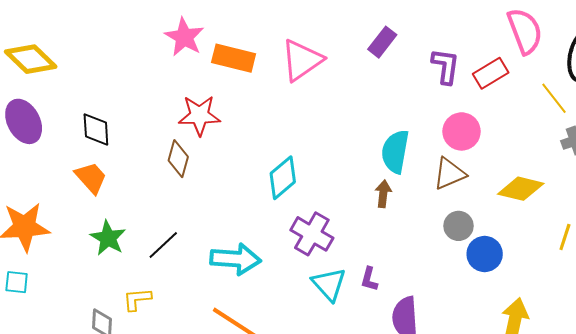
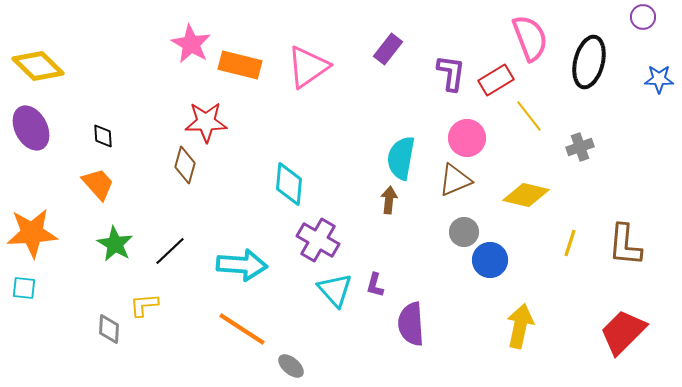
yellow line: (554, 98) -> (529, 116), moved
black diamond: (96, 129) -> (103, 136), size x0.7
cyan diamond: (283, 178) -> (289, 184), turned -45

